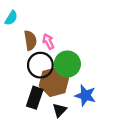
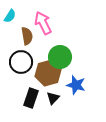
pink arrow: (48, 42) -> (43, 23), moved, size x1.6
black circle: (40, 65) -> (21, 62), moved
black rectangle: (35, 98) -> (31, 98), moved

